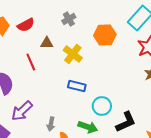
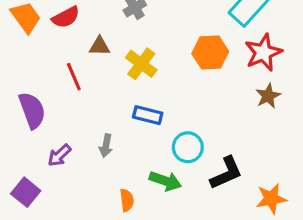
orange hexagon: (105, 35) -> (210, 53), moved
purple arrow: (22, 111) -> (59, 155), size x0.7
gray arrow: (51, 124) -> (106, 146), moved

